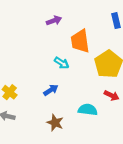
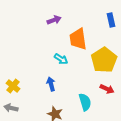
blue arrow: (51, 90) -> (51, 84), turned -72
cyan semicircle: (88, 110) -> (85, 102), turned 66

